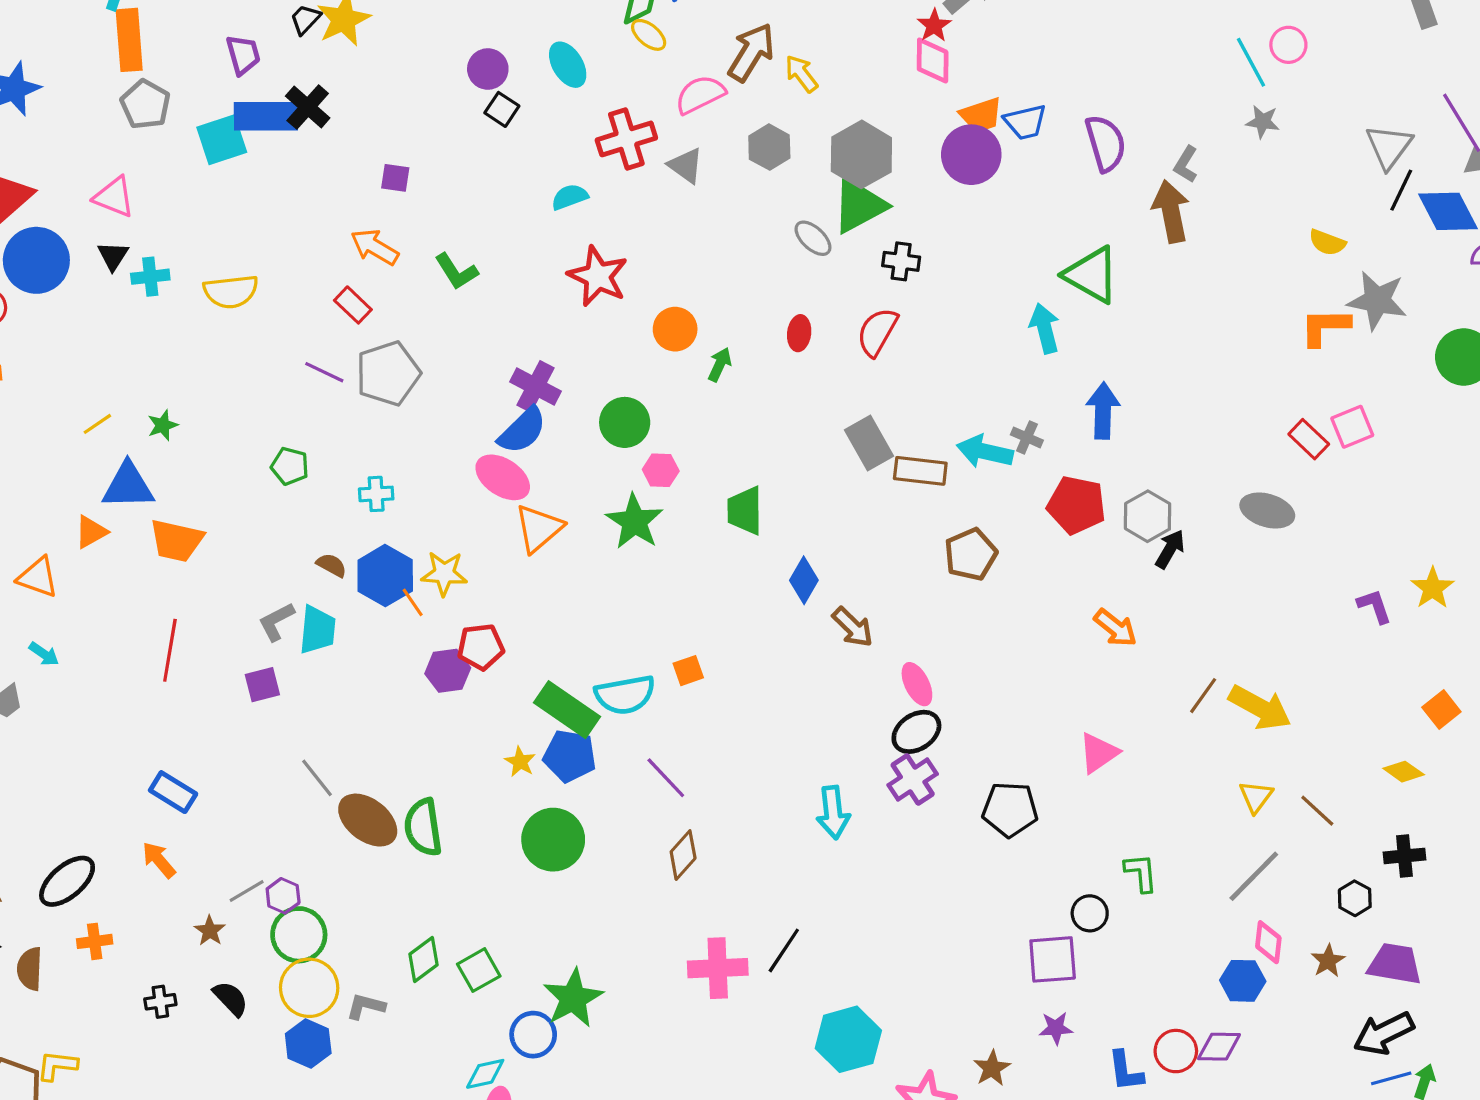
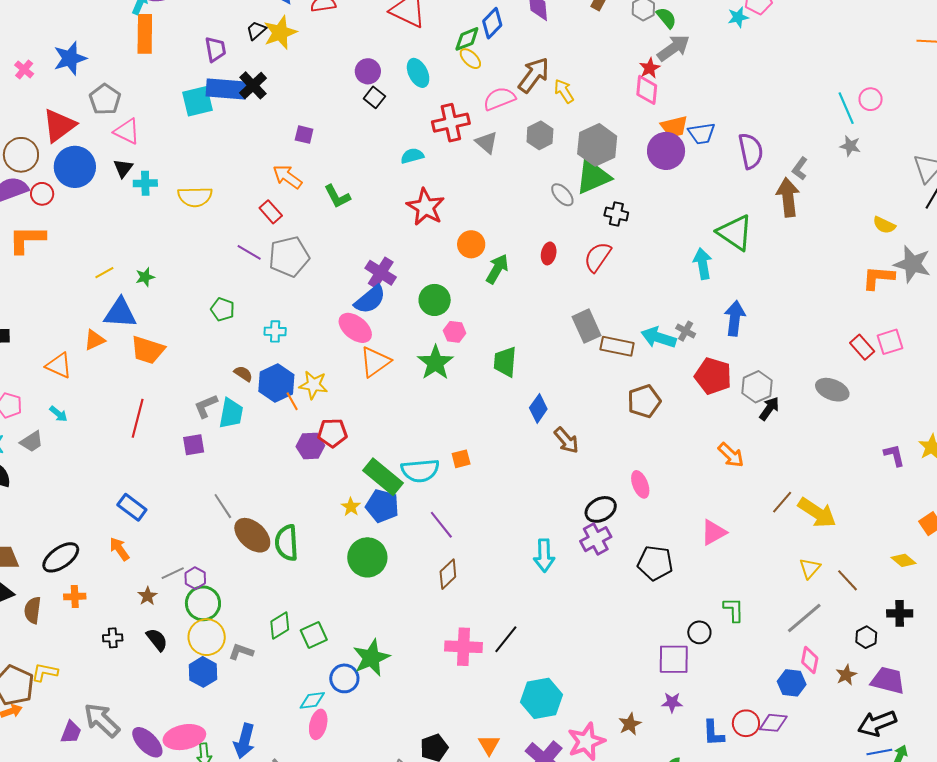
gray pentagon: (145, 104) -> (105, 99), moved
green arrow: (720, 365) -> (497, 269), size x1.4
pink ellipse: (917, 684) -> (640, 484), moved

